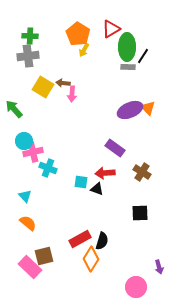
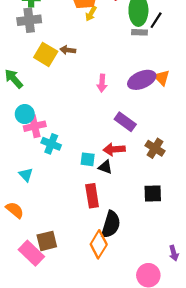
pink arrow: (72, 94) -> (102, 83), moved
orange semicircle: (28, 223) -> (15, 210), moved
red rectangle: (80, 239) -> (92, 196), moved, turned -70
black semicircle: (102, 241) -> (111, 224), size x1.4

